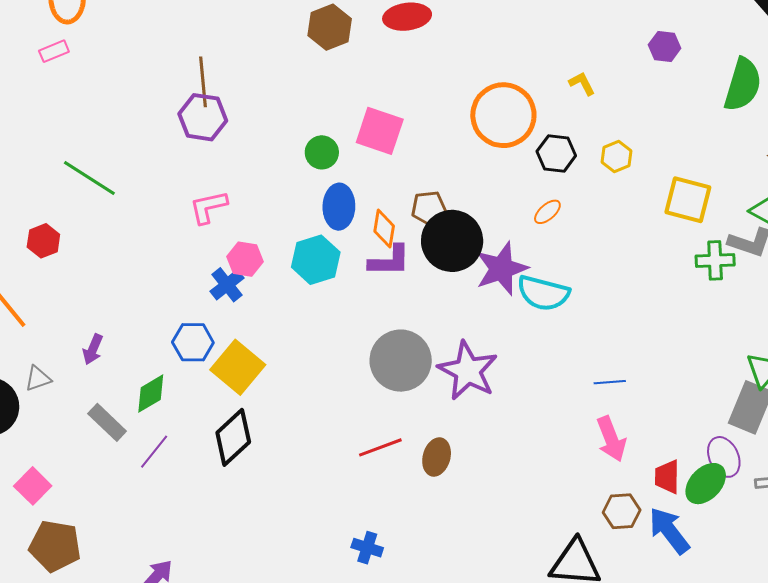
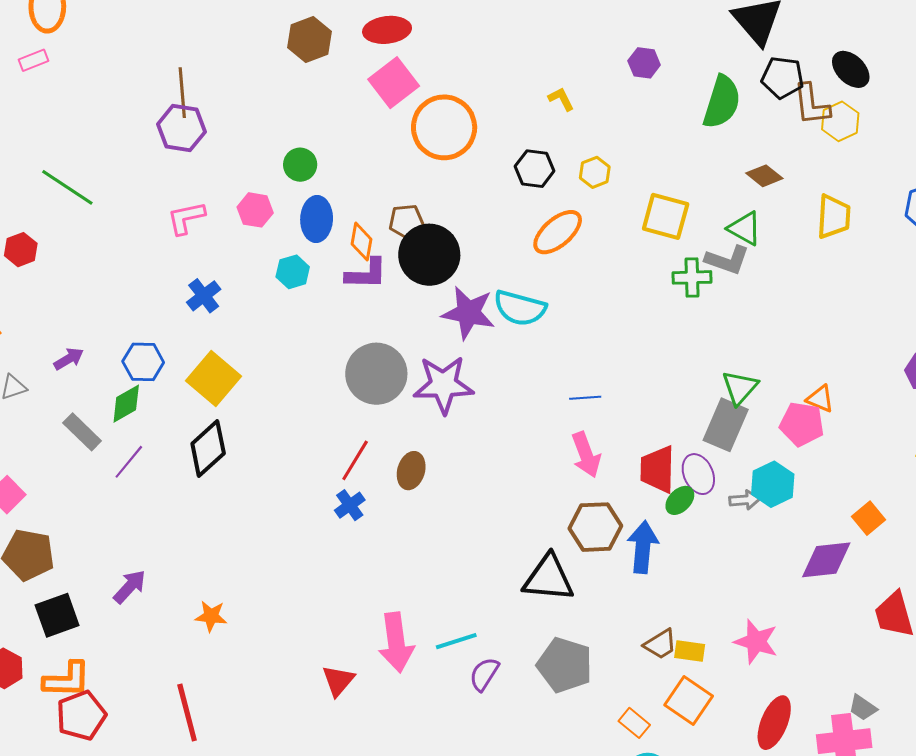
orange circle: (503, 115) -> (444, 127), moved
pink square: (380, 131) -> (394, 83), moved, turned 33
orange ellipse: (547, 212) -> (558, 232), moved, size x1.8
pink hexagon: (245, 259) -> (255, 210), moved
cyan hexagon: (316, 260) -> (293, 272), size x0.7
purple star: (501, 269) -> (468, 313), moved, turned 30
blue hexagon: (193, 342) -> (143, 362), moved
purple arrow: (93, 349) -> (69, 359), turned -144
purple star: (468, 371) -> (443, 385), turned -30
red line: (380, 447) -> (355, 460), turned -39
red trapezoid: (667, 477) -> (658, 469), moved, size x1.4
green ellipse: (706, 484) -> (680, 500), size x0.7
brown hexagon: (622, 511) -> (595, 527), size x1.4
blue arrow: (669, 531) -> (643, 547), turned 42
blue cross: (367, 548) -> (350, 505), moved, turned 36

